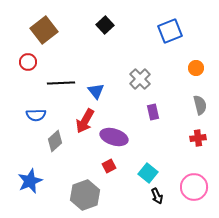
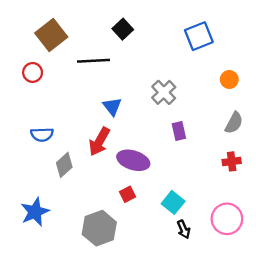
black line: (61, 83) -> (93, 61), moved
gray semicircle: (200, 105) -> (234, 123), turned 42

